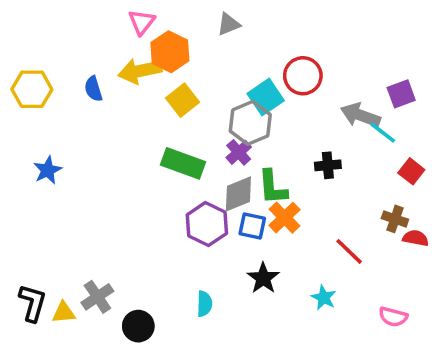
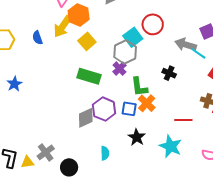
yellow arrow: (140, 71) -> (63, 26), turned -40
black cross: (328, 165) -> (169, 73), turned 32
gray diamond: (238, 194) -> (86, 118), moved
red line: (349, 251) -> (183, 120), turned -42
cyan star: (324, 298) -> (171, 146), size x1.6

